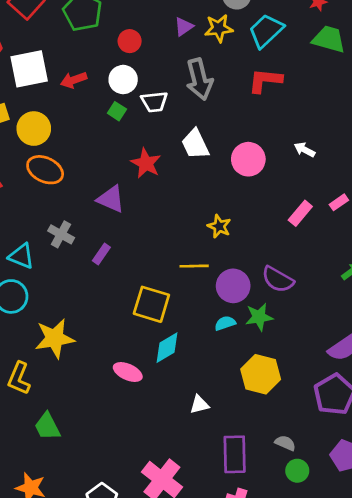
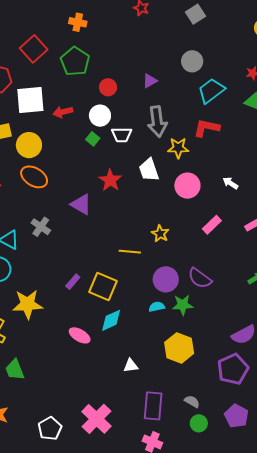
yellow star: (219, 28) -> (178, 148), moved
pink rectangle: (300, 213) -> (212, 225), moved
purple rectangle: (101, 254) -> (73, 282), moved
yellow line: (194, 266) -> (130, 252), moved

